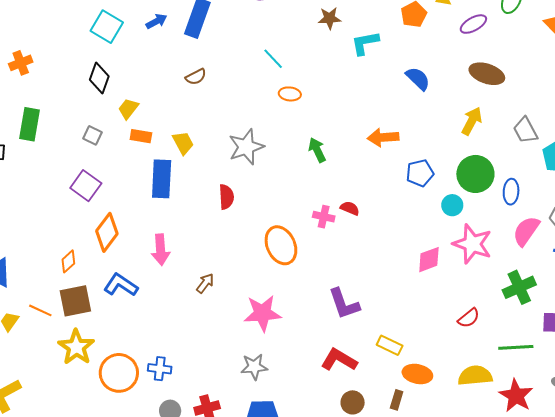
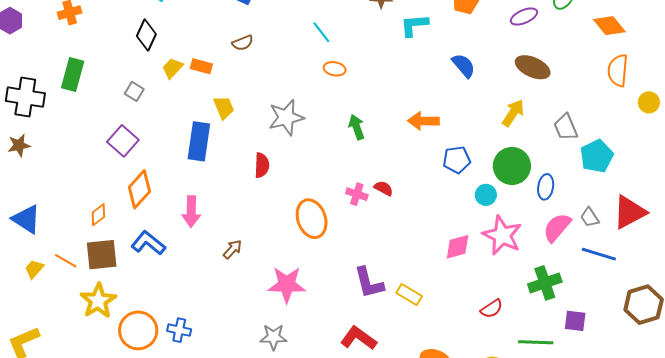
orange rectangle: (141, 136) -> (201, 66), moved
yellow rectangle: (390, 345) -> (409, 294), moved

